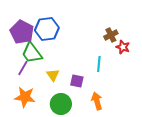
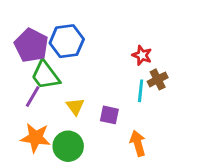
brown cross: (111, 35) -> (158, 79), moved
red star: (123, 47) -> (142, 55), moved
green circle: (61, 104) -> (68, 146), moved

